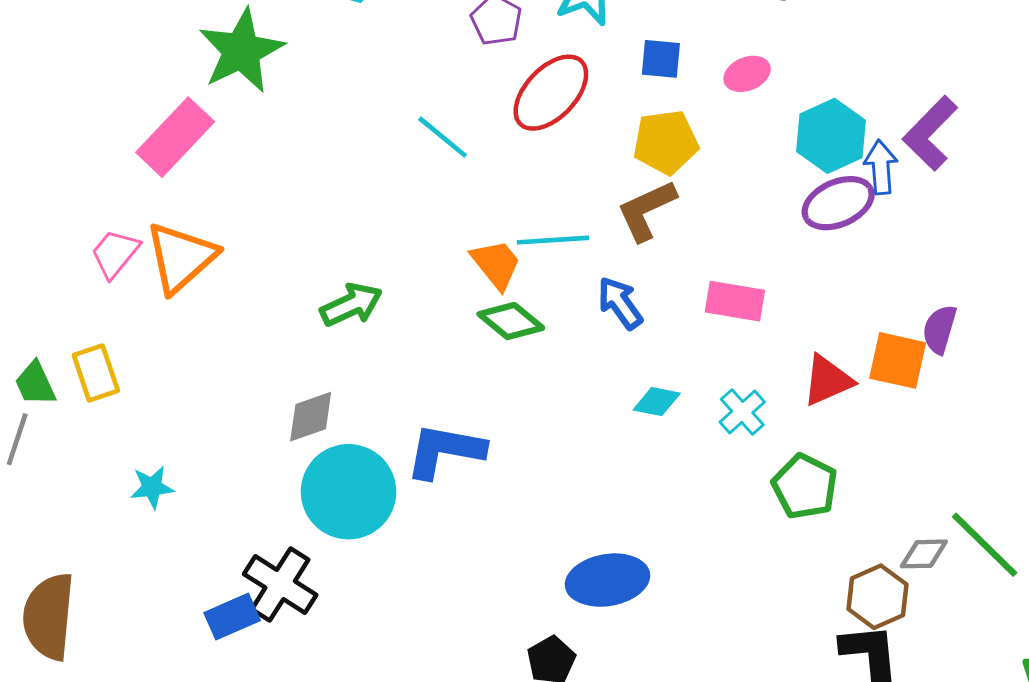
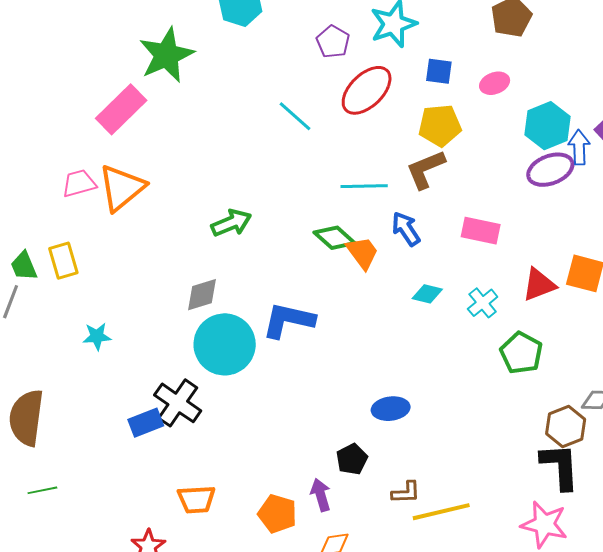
pink trapezoid: (115, 253) -> (79, 183), turned 33
orange trapezoid: (496, 264) -> (362, 253), moved
blue ellipse: (608, 580) -> (391, 409), size x0.7

